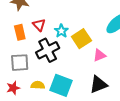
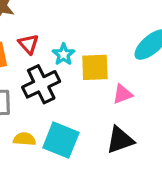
yellow square: (81, 39) -> (95, 67), turned 30

